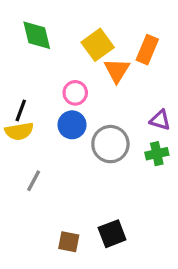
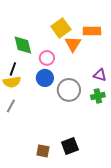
green diamond: (37, 35) -> (23, 45), moved
orange rectangle: (147, 50) -> (92, 31), turned 66
gray line: (34, 181) -> (11, 106), moved

